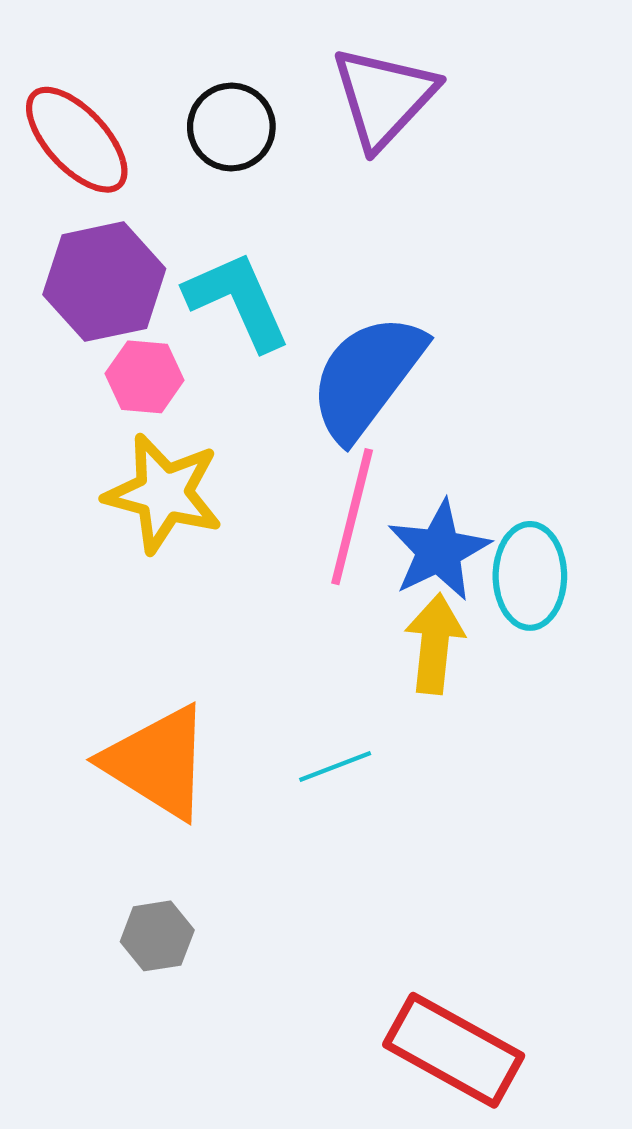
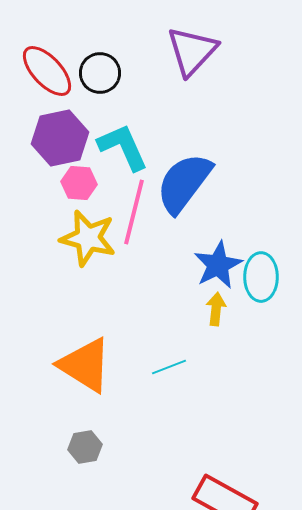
black circle: (231, 127) -> (100, 73), moved
pink line: (352, 517) -> (134, 212), moved
yellow arrow: (435, 644) -> (216, 309), size x0.7

